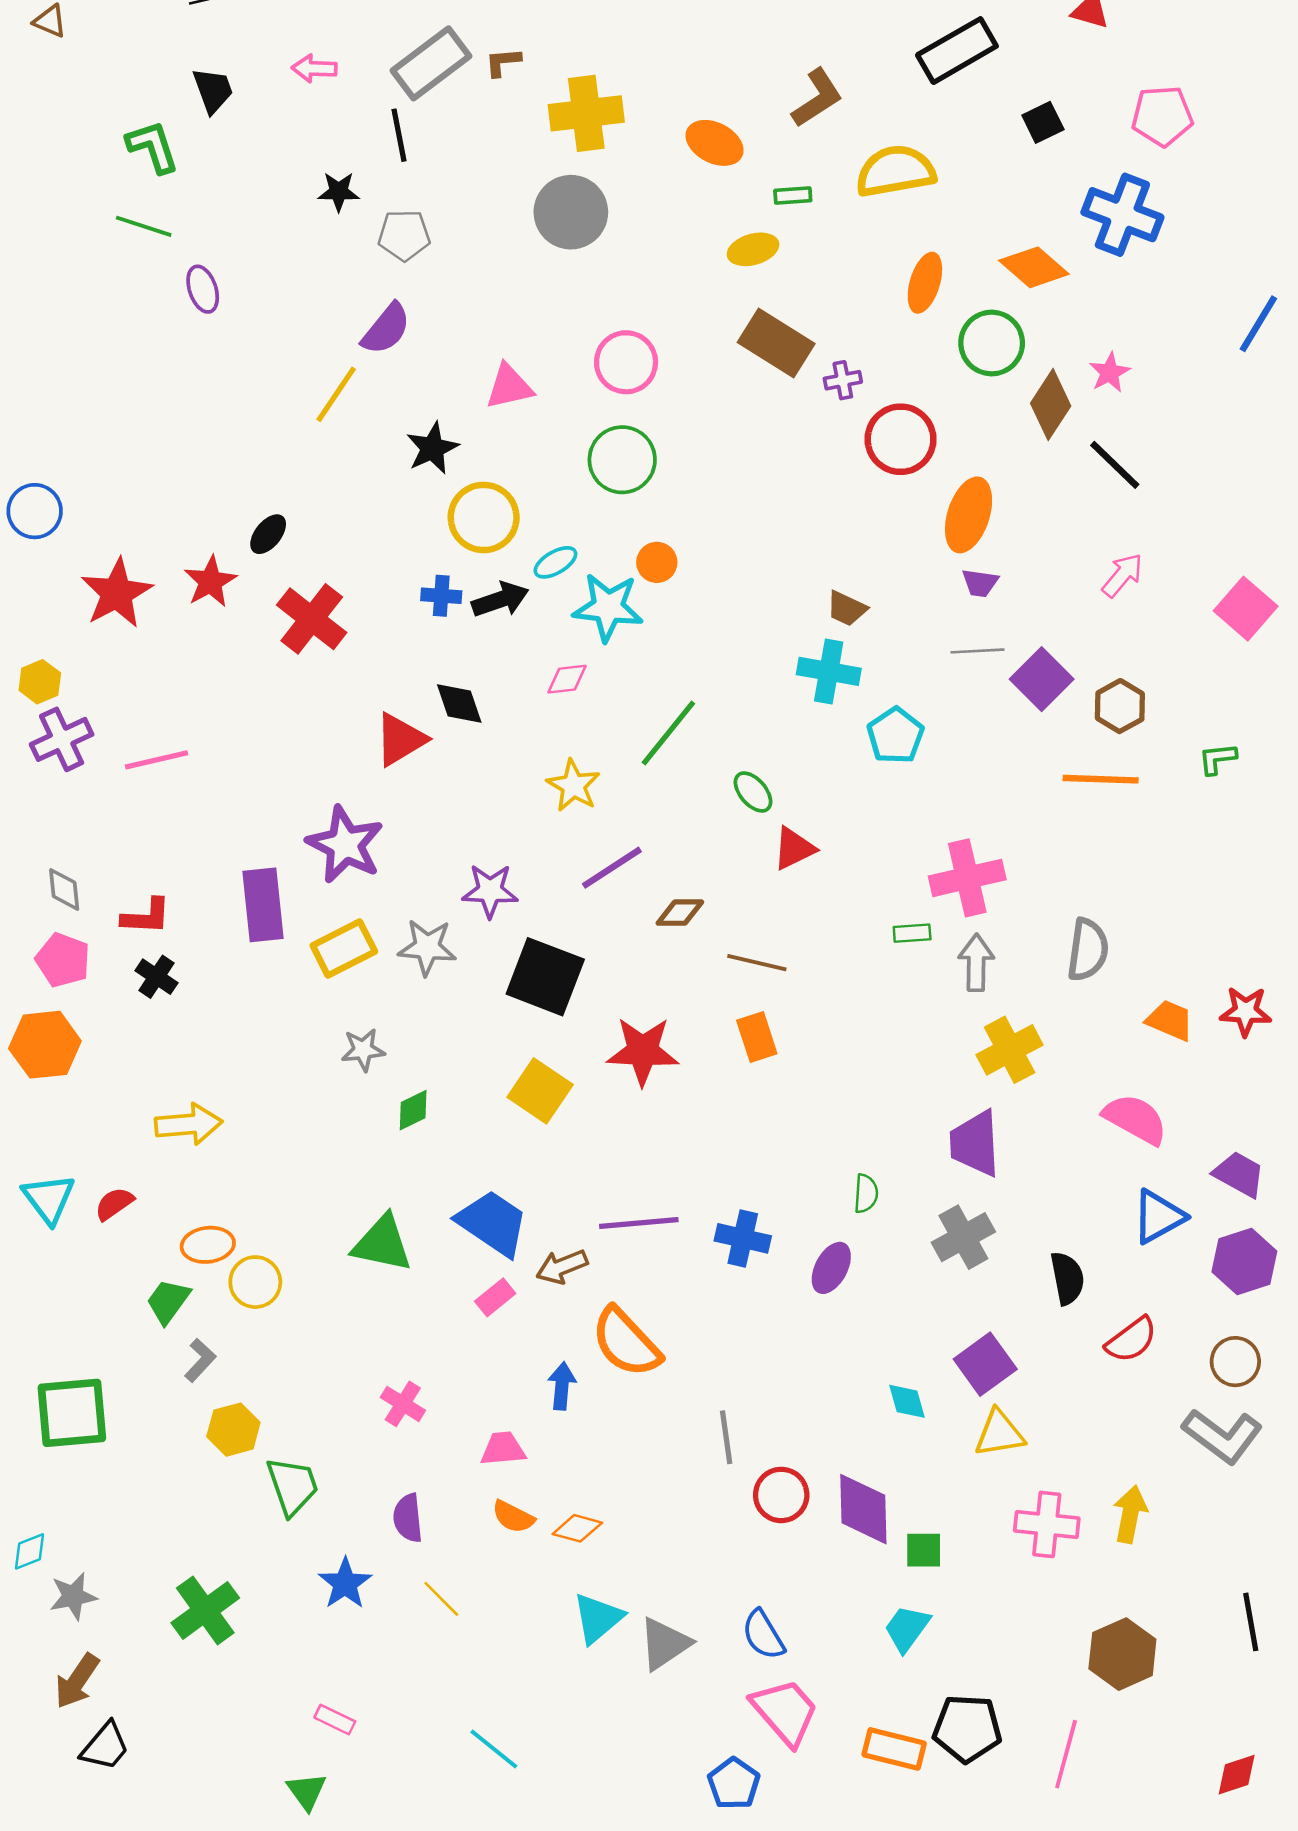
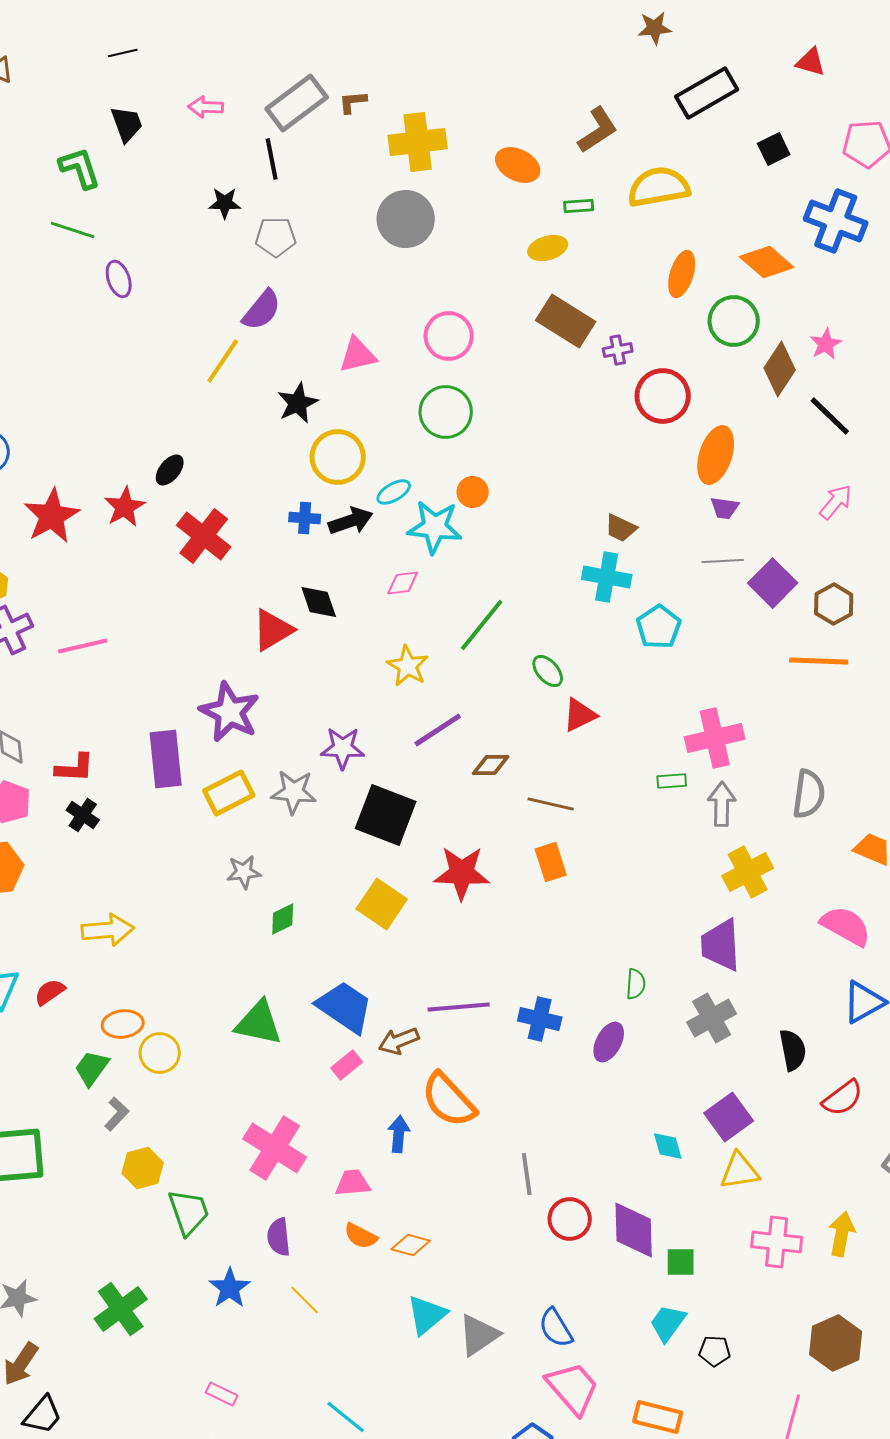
pink cross: (403, 1404) -> (275, 1148), size x1.8
black pentagon: (967, 1728) -> (715, 1351), moved, size x0.6

